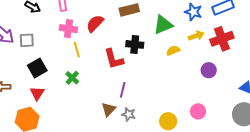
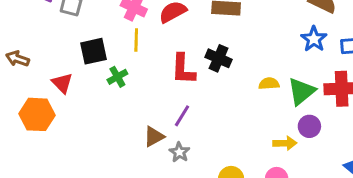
green triangle: (163, 25) -> (302, 91), moved, turned -35
yellow arrow: (196, 36) -> (285, 143), moved
black square: (37, 68) -> (93, 51), moved
red triangle: (37, 93) -> (62, 83), turned -35

